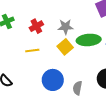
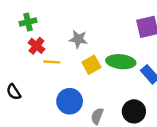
red cross: (36, 26) -> (36, 46), moved, turned -32
gray star: (66, 27) -> (78, 39), moved

